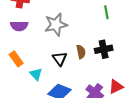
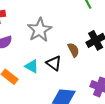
cyan triangle: (36, 74) -> (32, 66), moved

